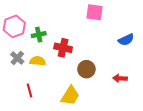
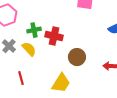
green cross: (39, 35) -> (34, 30), moved
yellow semicircle: (38, 61) -> (29, 49), turned 42

